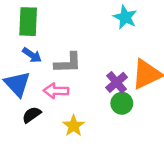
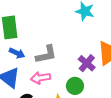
green circle: (122, 103) -> (75, 86), moved

